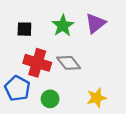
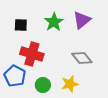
gray diamond: (69, 63) -> (82, 58), moved
yellow star: (97, 98) -> (70, 84), moved

